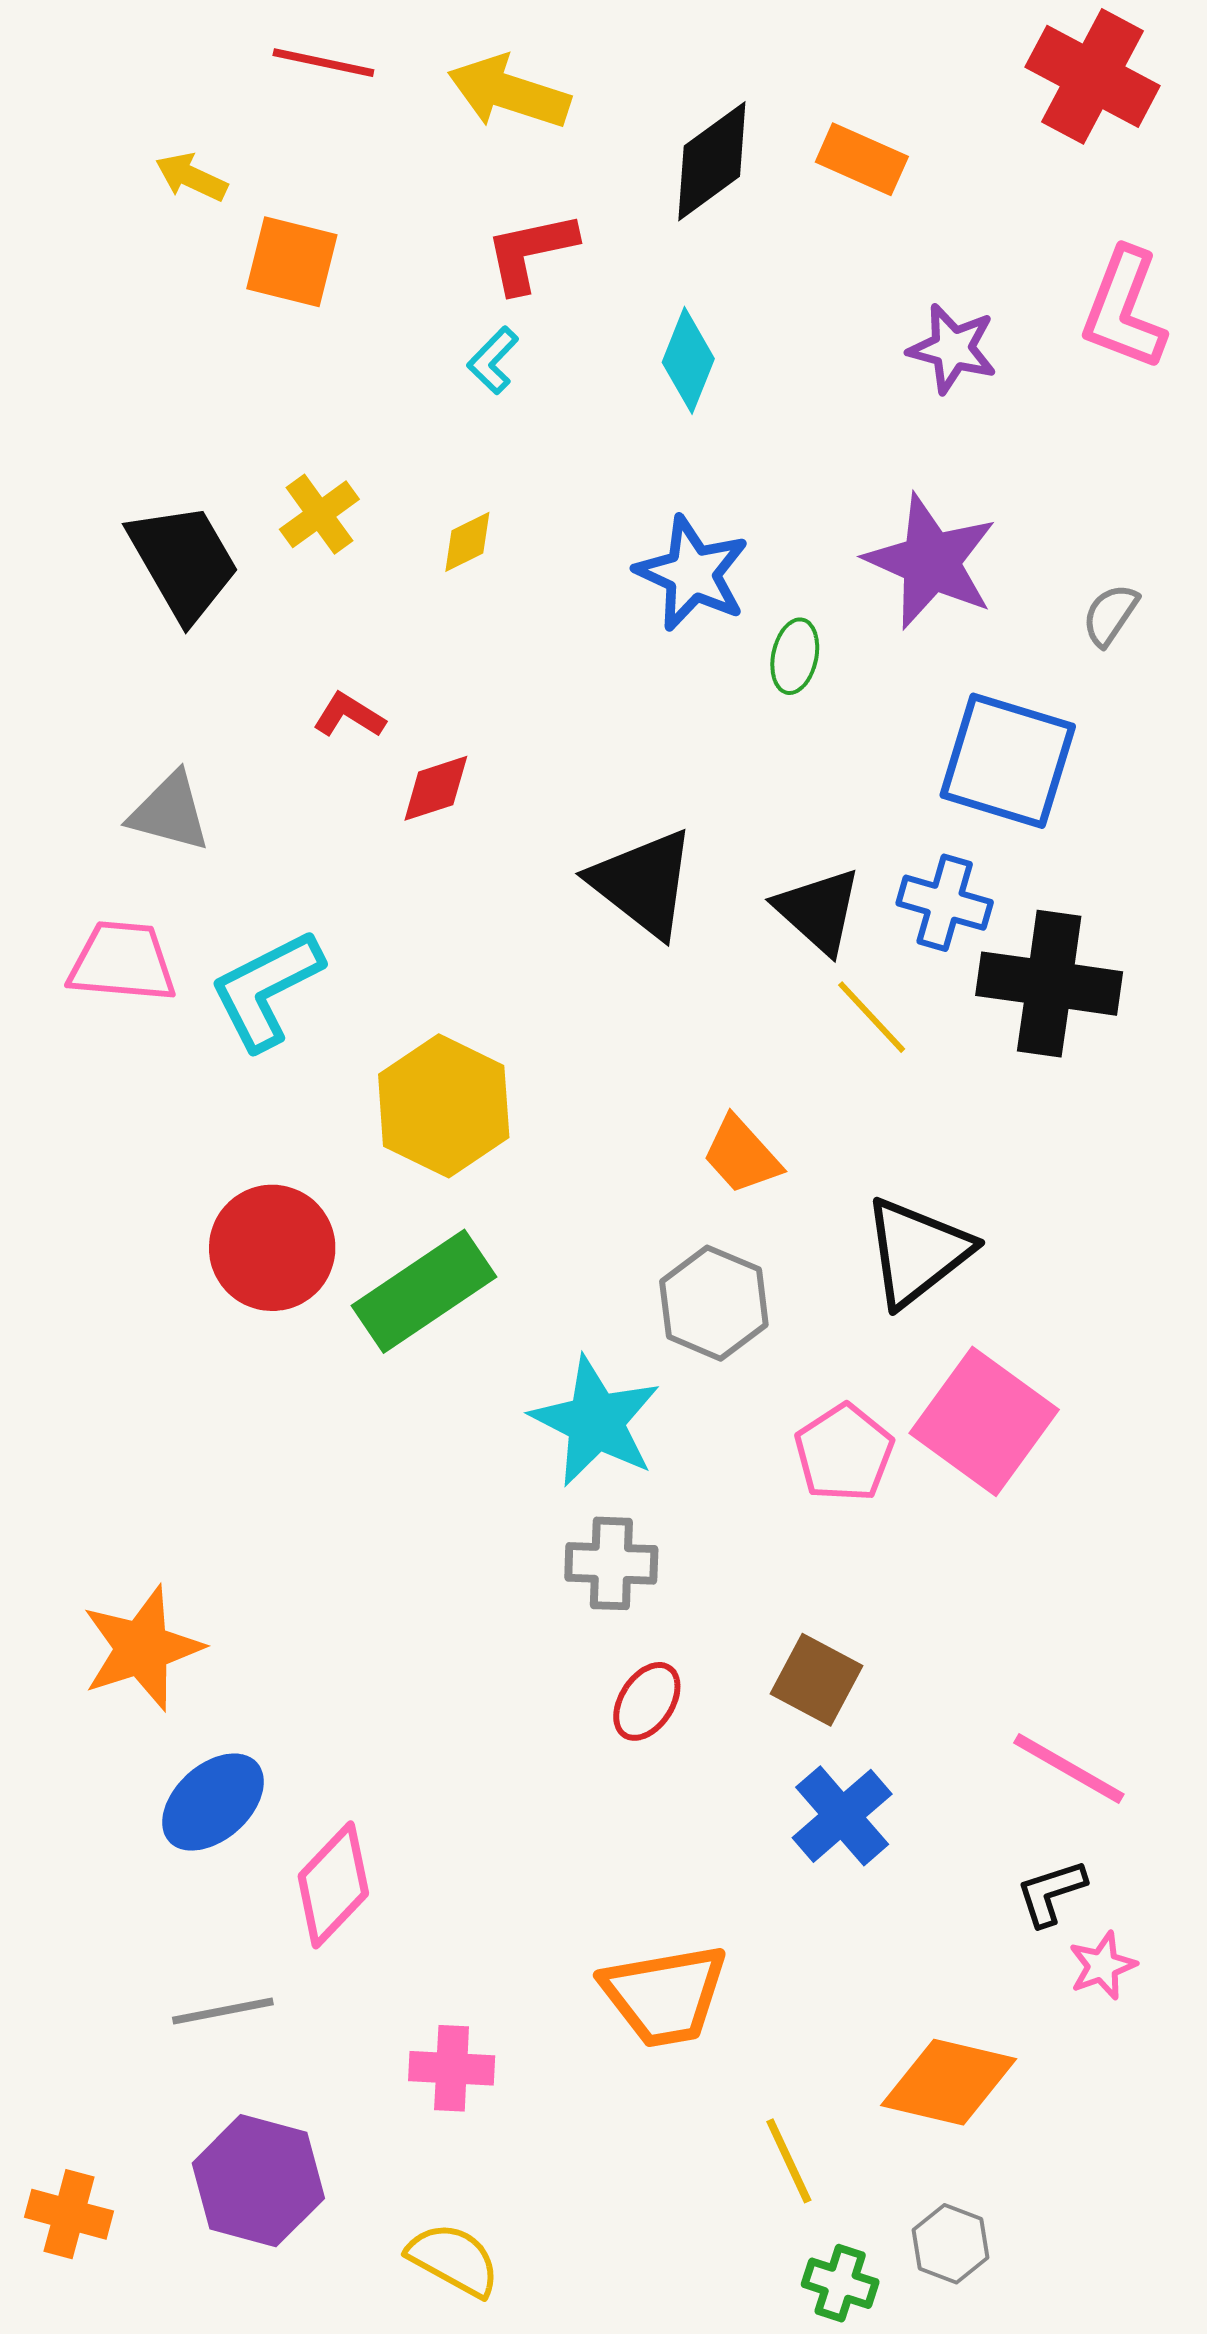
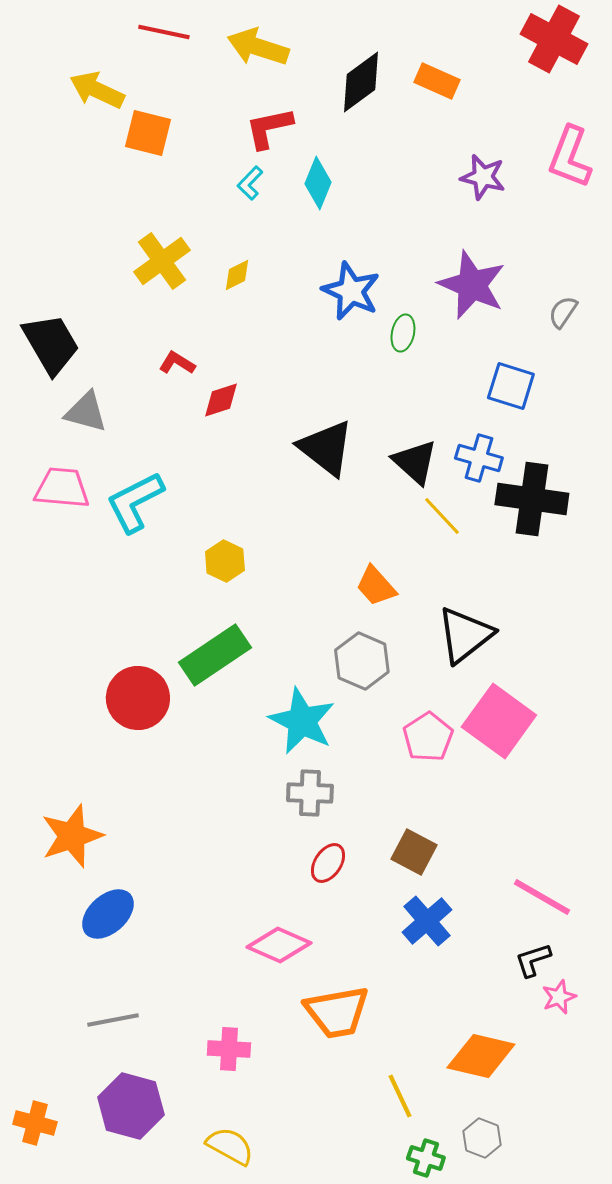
yellow arrow: (191, 177) -> (97, 90), size x1.5
cyan diamond: (688, 360) -> (318, 183), moved
yellow cross: (319, 514) -> (162, 261), size x1.4
black trapezoid: (183, 562) -> (51, 344), moved
blue square: (1008, 761) -> (511, 386), size x0.7
yellow hexagon: (444, 1106) -> (225, 561), size x0.6
red circle: (272, 1248) -> (138, 698), moved
pink diamond: (333, 1885) -> (279, 945), moved, turned 70

